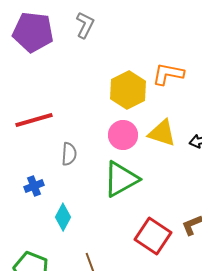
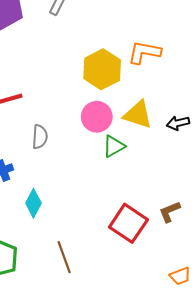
green triangle: (121, 179) -> (114, 146), moved, size x0.6

